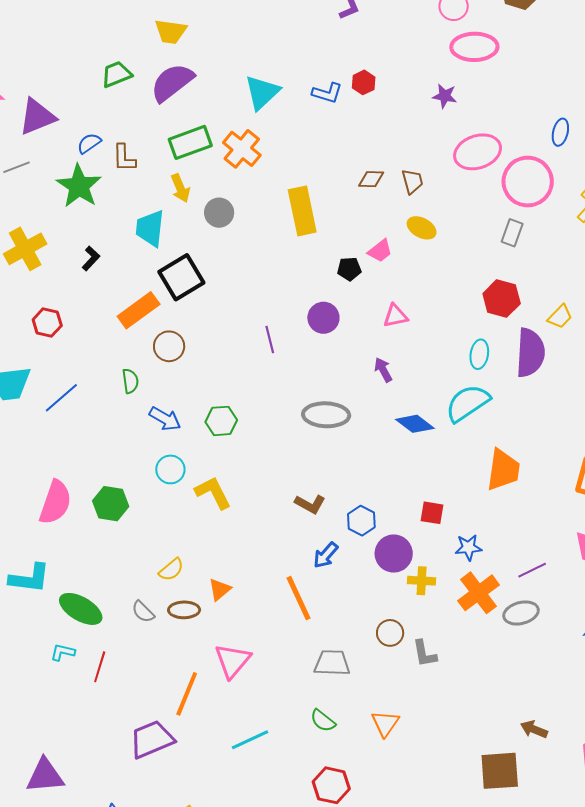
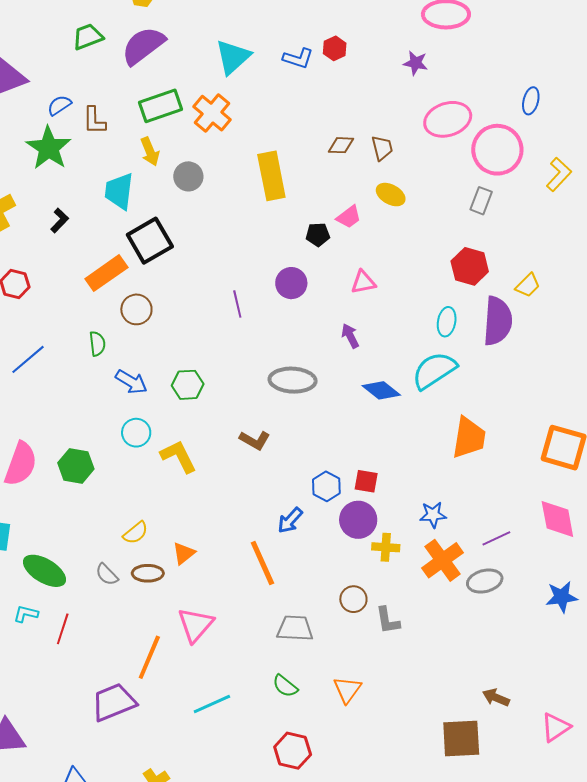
brown L-shape: (310, 504) -> (255, 440), moved
red square: (432, 513) -> (366, 481), moved

